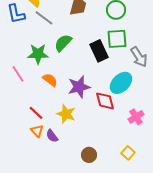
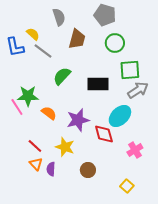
green square: (117, 39) -> (130, 70), moved
black rectangle: (99, 51) -> (98, 84), turned -65
green star: (38, 54) -> (28, 96), moved
gray arrow: (139, 57) -> (138, 90), turned -90
purple semicircle: (52, 136) -> (51, 169), turned 40
brown circle: (89, 155) -> (88, 170), moved

